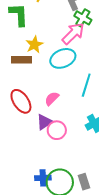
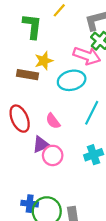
pink arrow: (73, 34) -> (87, 56), turned 55
pink semicircle: (52, 99) -> (53, 121), turned -91

